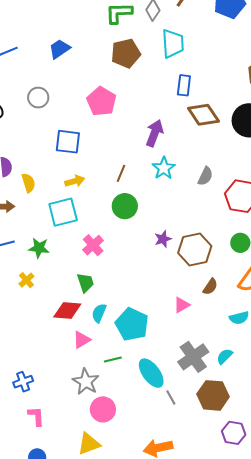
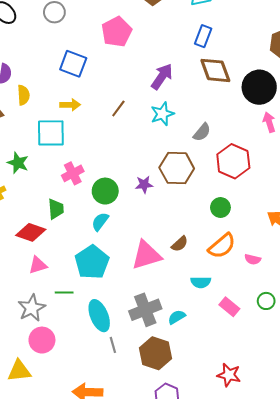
green circle: (125, 206) -> (105, 191), moved
brown hexagon: (195, 249) -> (177, 168), moved
pink triangle: (182, 305) -> (146, 255), size x1.8
cyan semicircle: (99, 313) -> (100, 222), moved

